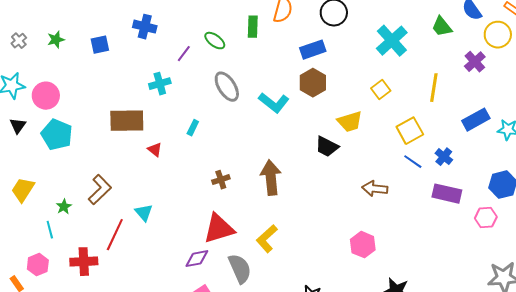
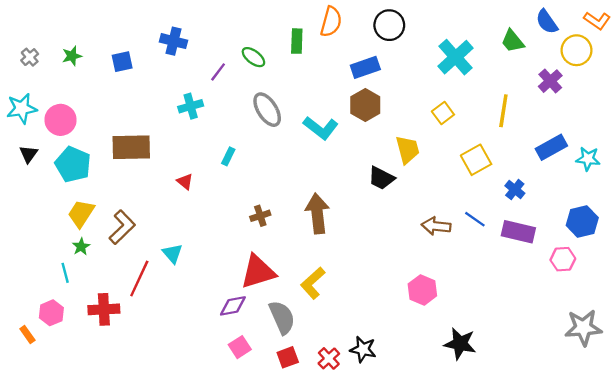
brown rectangle: (127, 121) -> (131, 147), moved
yellow trapezoid: (350, 122) -> (408, 150), turned -88
blue line: (413, 162) -> (475, 219), moved
yellow trapezoid: (23, 190) -> (81, 213), moved

